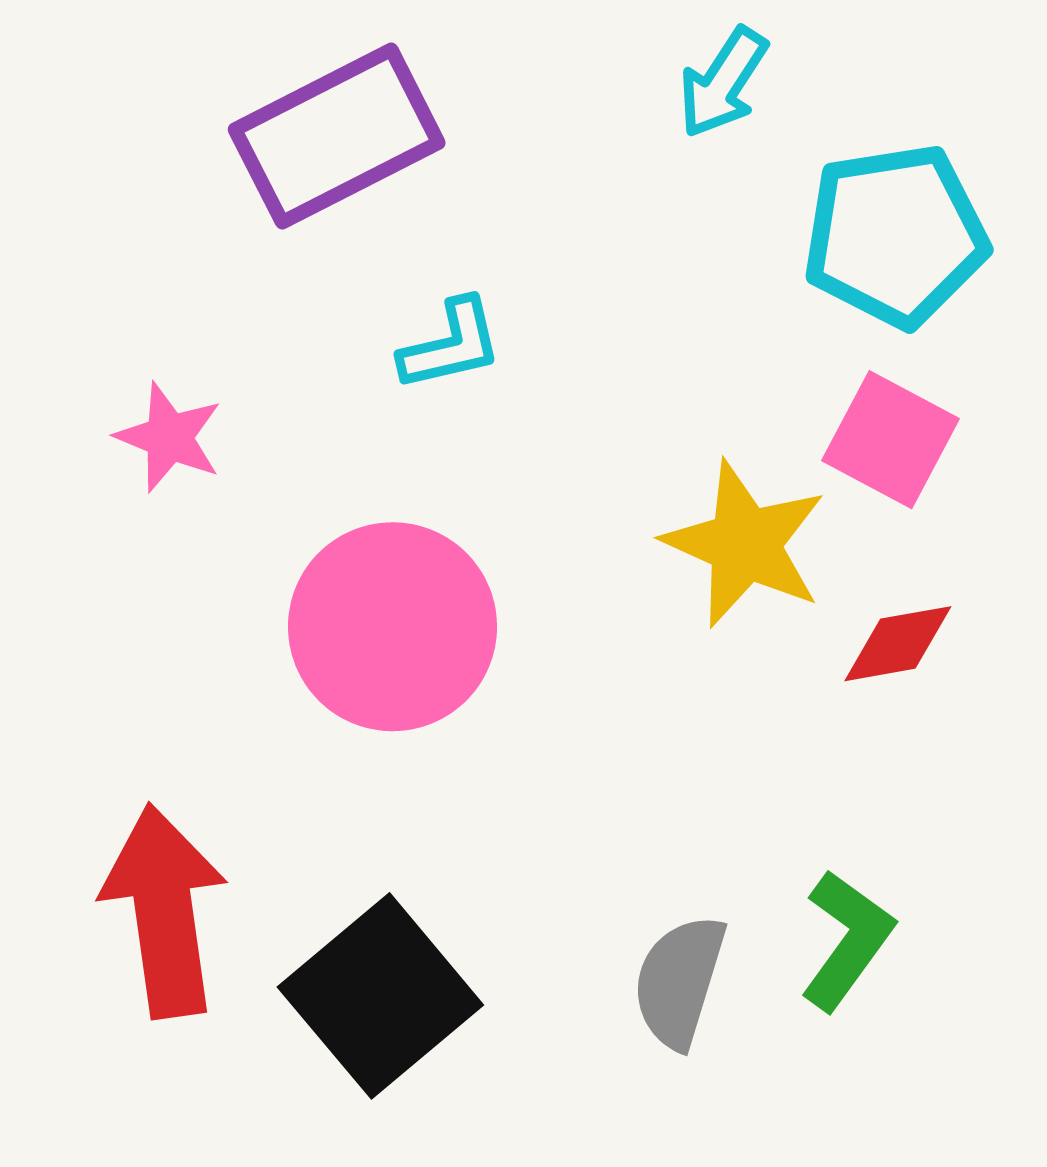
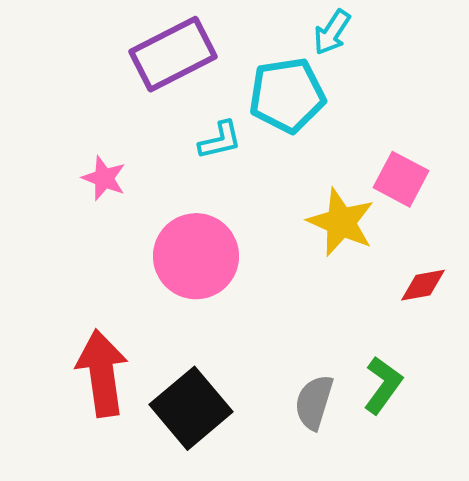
cyan pentagon: (895, 236) -> (287, 95), moved
red diamond: (898, 644) -> (423, 285), moved

